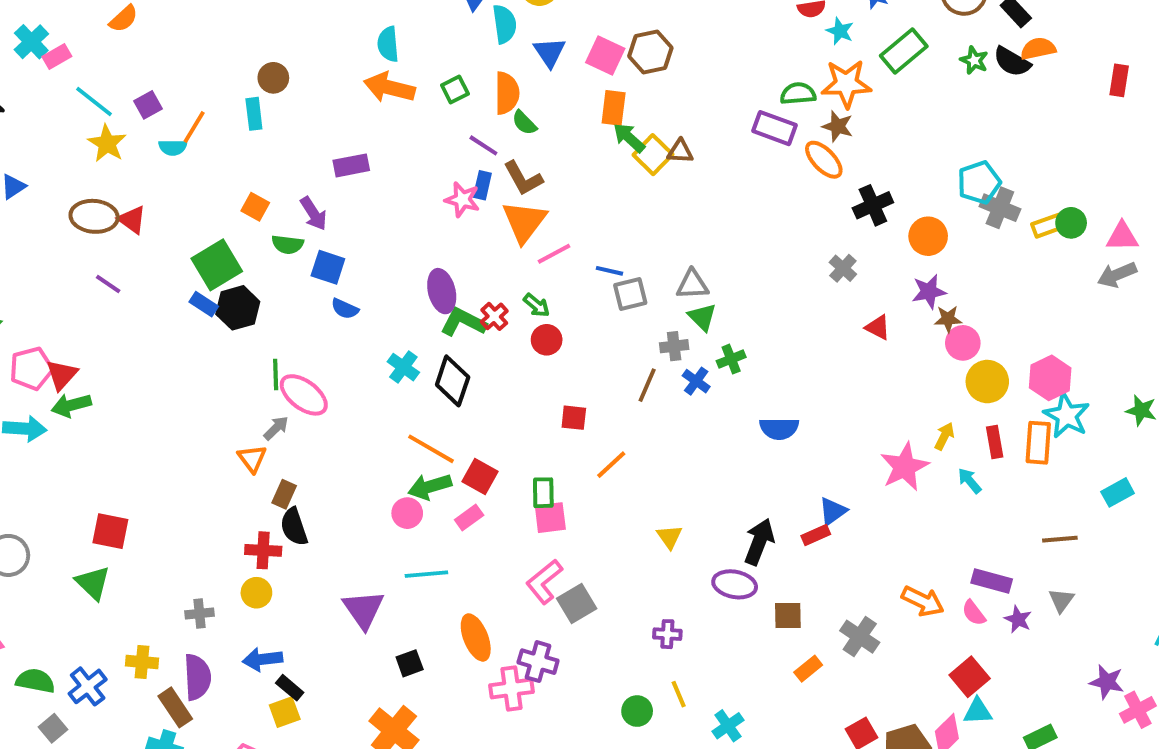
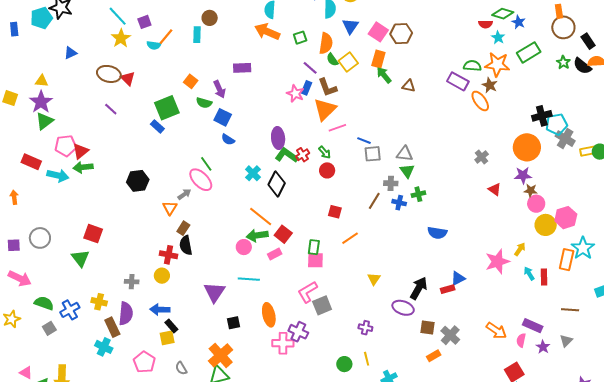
yellow square: (653, 155) -> (348, 62), moved
black cross: (873, 205) -> (542, 116), moved
orange circle: (928, 236) -> (527, 147), size x1.4
black hexagon: (238, 308) -> (138, 181), moved
green line: (276, 375) -> (206, 164), moved, turned -42
pink hexagon: (1050, 378) -> (566, 218), moved
blue cross: (696, 381) -> (399, 203), turned -32
red rectangle: (995, 442) -> (544, 277), moved
pink semicircle: (974, 613) -> (521, 340), turned 40
gray cross: (860, 637) -> (450, 335), moved

